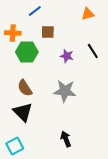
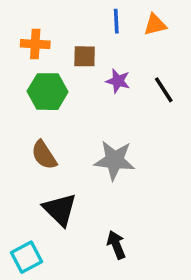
blue line: (35, 11) -> (116, 21), moved, turned -56
orange cross: (13, 33) -> (35, 44), moved
purple star: (67, 56) -> (118, 81), moved
black triangle: (23, 112) -> (60, 210), moved

